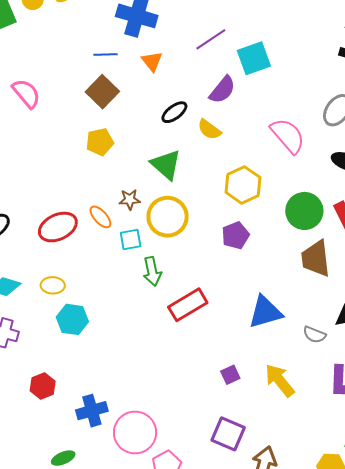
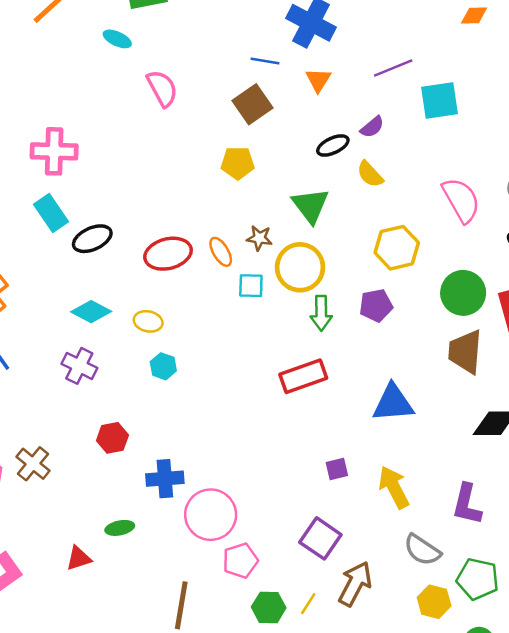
purple semicircle: (222, 90) -> (372, 127), moved, size x0.7
green arrow: (152, 271) -> (321, 313), moved
cyan hexagon: (72, 319) -> (163, 366), size x0.7
gray semicircle: (314, 335) -> (422, 550), moved, size x1.4

